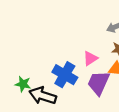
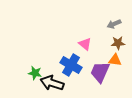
pink triangle: (90, 58) -> (85, 44), moved, turned -48

